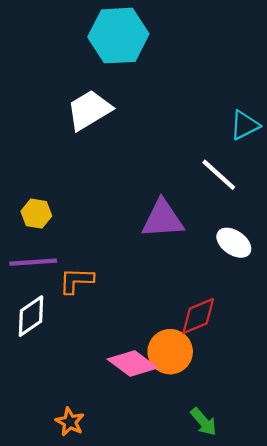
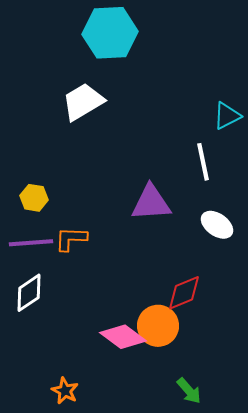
white line: (219, 175) -> (203, 162), turned 36
orange L-shape: (76, 280) -> (71, 239), moved

